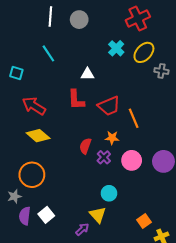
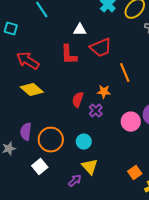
red trapezoid: (109, 106) -> (101, 48), moved
pink circle: (132, 160) -> (131, 122), moved
orange circle: (32, 175) -> (51, 140), moved
cyan circle: (109, 193) -> (84, 142), moved
purple semicircle: (25, 216) -> (26, 132), moved

